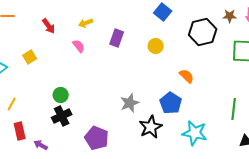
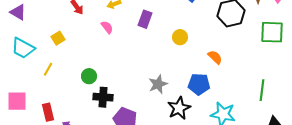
yellow circle: (156, 46) -> (180, 37), moved
blue pentagon: (171, 103) -> (199, 84), turned -30
yellow line: (12, 104) -> (48, 69), moved
black cross: (62, 116) -> (103, 97), moved, turned 30

